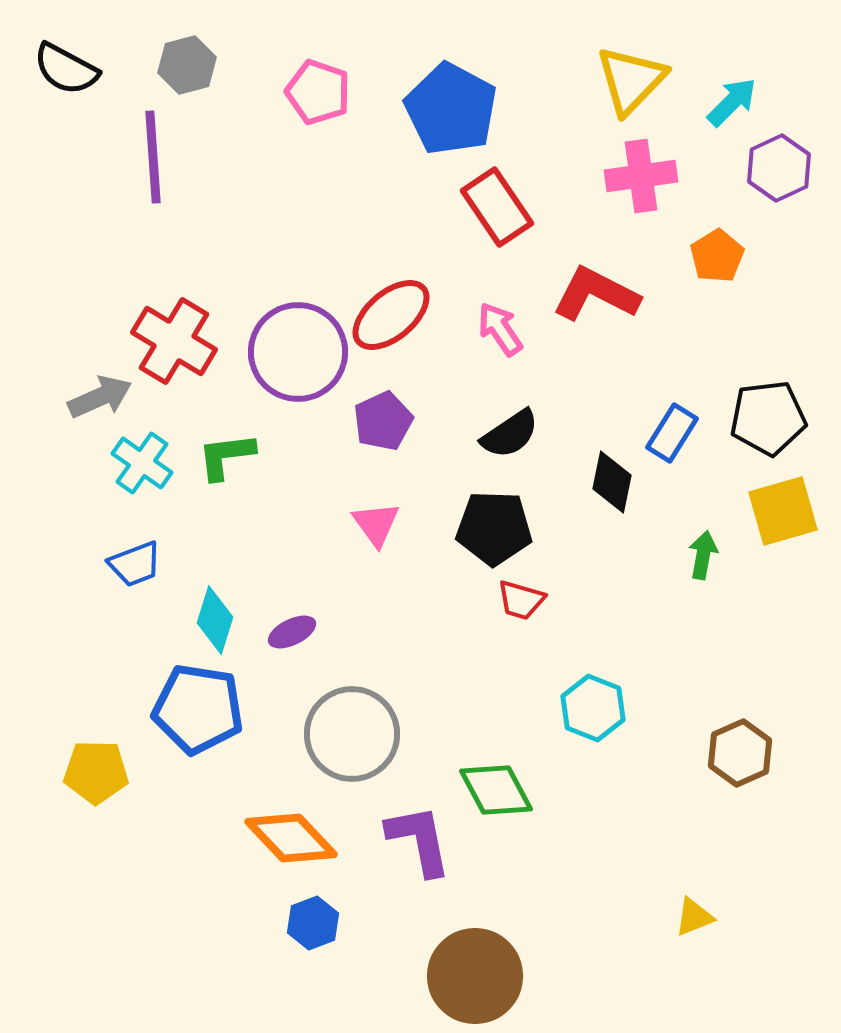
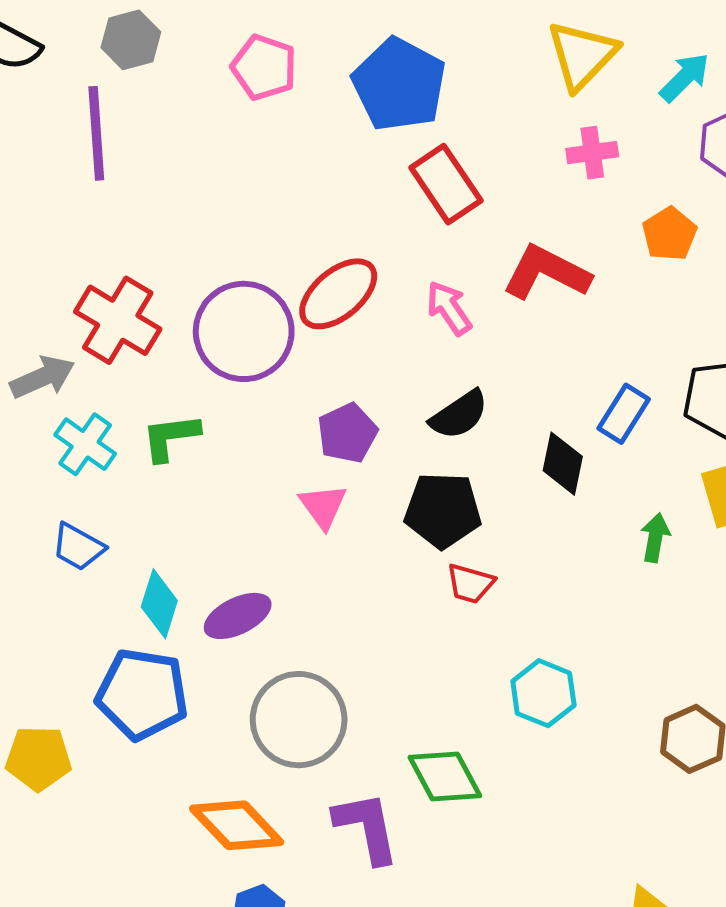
pink cross: (641, 176) -> (592, 153), size x0.7
purple pentagon: (383, 421) -> (347, 433), moved
blue trapezoid: (135, 564) -> (78, 547), turned 50
purple ellipse: (292, 632) -> (238, 616), size x1.4

